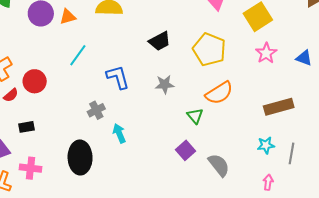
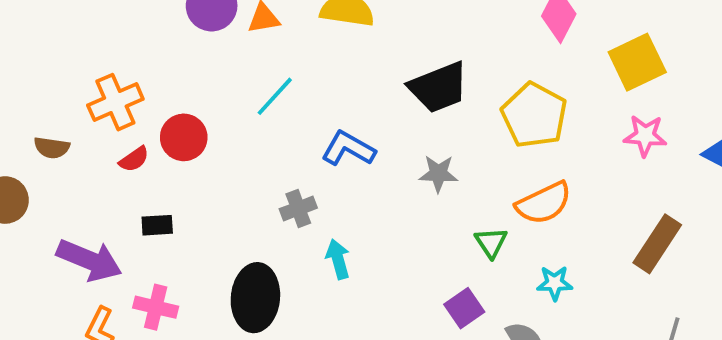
black trapezoid: (160, 41) -> (439, 87), size x1.4
pink star: (266, 53) -> (645, 136), turned 30
blue L-shape: (118, 77) -> (348, 149), turned -52
brown rectangle: (279, 107) -> (657, 244), turned -48
cyan star: (266, 145) -> (555, 283), moved

